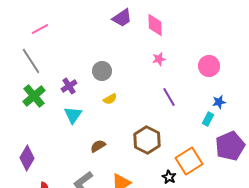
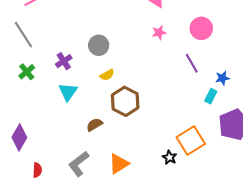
pink circle: (209, 66) -> (201, 28), moved
green cross: (34, 96) -> (27, 72), size x0.7
purple line: (169, 97) -> (192, 63), moved
brown hexagon: (147, 140) -> (125, 101), moved

